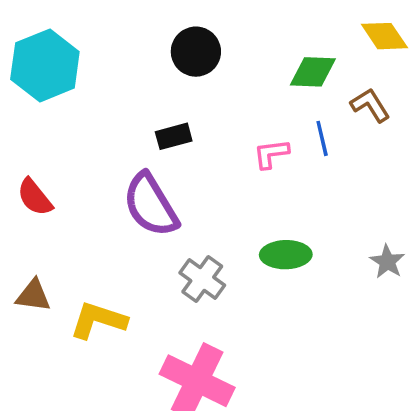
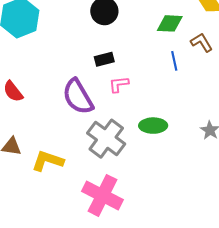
black rectangle: (174, 136) -> (104, 59), moved
pink L-shape: (271, 154) -> (119, 84), moved
gray cross: (202, 279) -> (106, 139), size x1.5

